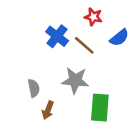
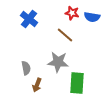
blue cross: (57, 36) -> (29, 19), moved
blue semicircle: (119, 38) -> (92, 17), moved, turned 49

